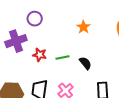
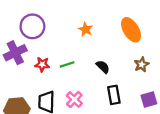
purple circle: (35, 19) -> (32, 26), size x1.5
black semicircle: (85, 63) -> (103, 67), moved

